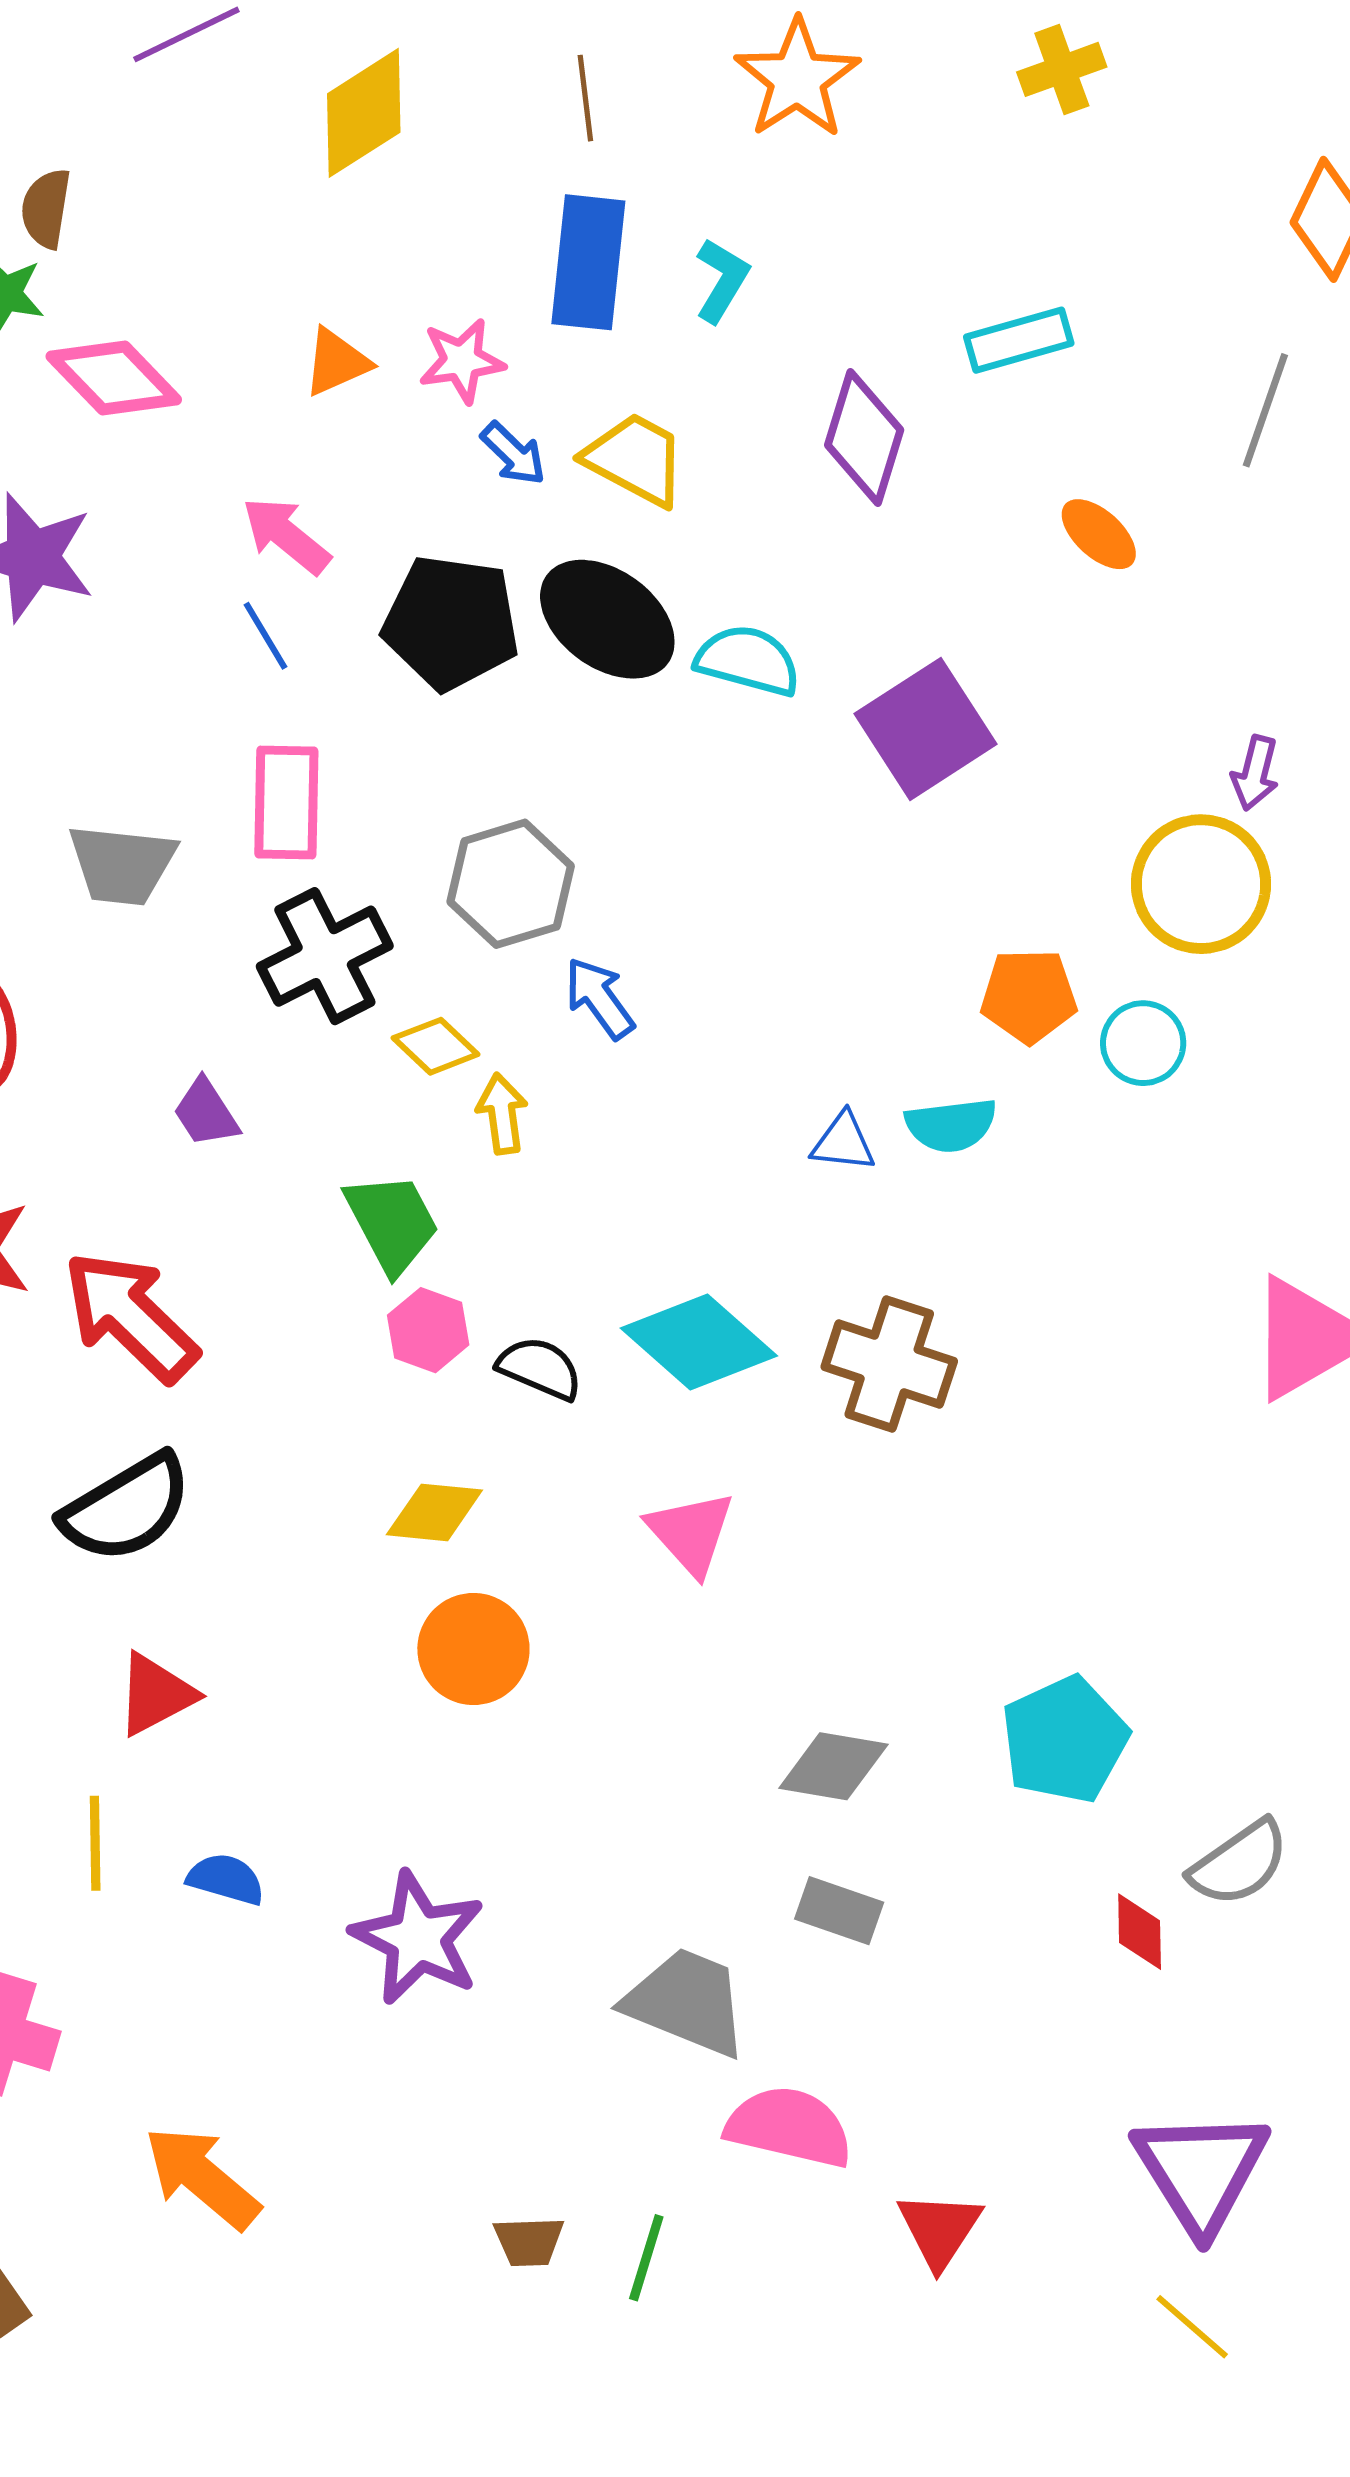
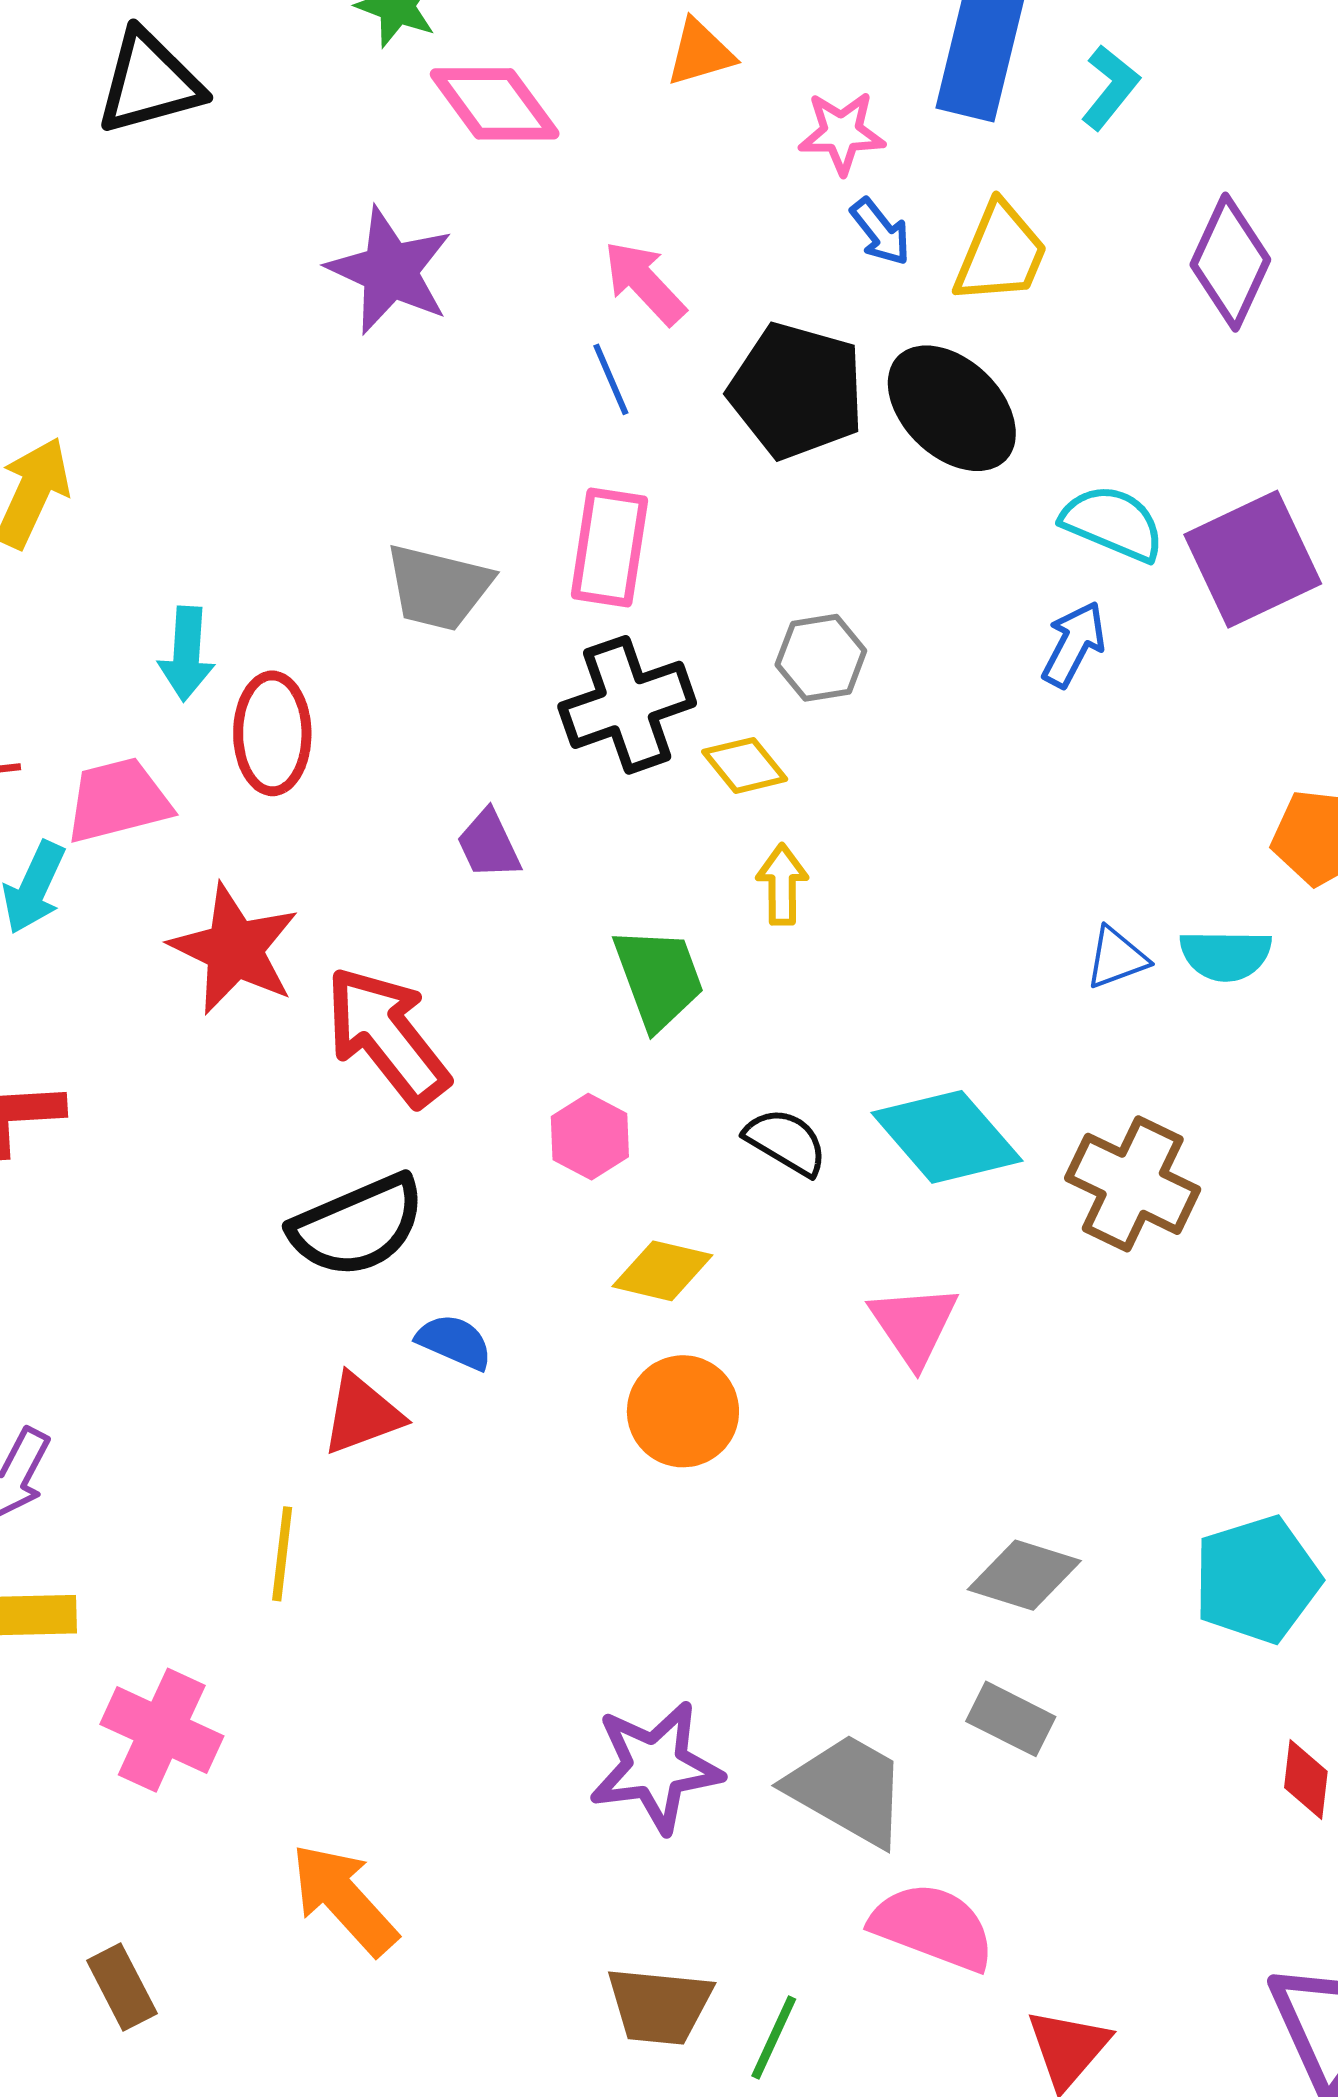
orange triangle: (337, 362) -> (700, 53), moved
yellow trapezoid: (635, 459) -> (1001, 253), turned 77
cyan semicircle: (748, 660) -> (1113, 523), moved
gray hexagon: (511, 884) -> (821, 658), size x0.7
blue arrow: (599, 998) -> (1074, 644), moved, turned 56
yellow diamond: (436, 1046) -> (745, 765), moved
blue triangle: (843, 1142) -> (1117, 958), turned -34
pink hexagon: (428, 1330) -> (590, 1137), moved
blue semicircle: (226, 1879) -> (454, 1342), moved
purple star: (418, 1938) -> (656, 1767), moved, turned 30
brown trapezoid: (529, 2241) -> (659, 2006), size x1.5

